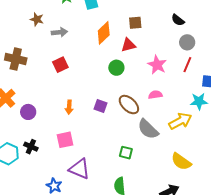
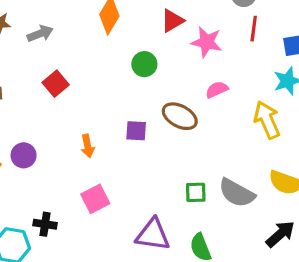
red triangle: (128, 45) -> (172, 21), moved
purple circle: (28, 112) -> (24, 155), moved
yellow arrow: (180, 121) -> (267, 120), turned -70
gray semicircle: (148, 129) -> (237, 193), moved
purple triangle: (79, 169) -> (153, 235), moved

